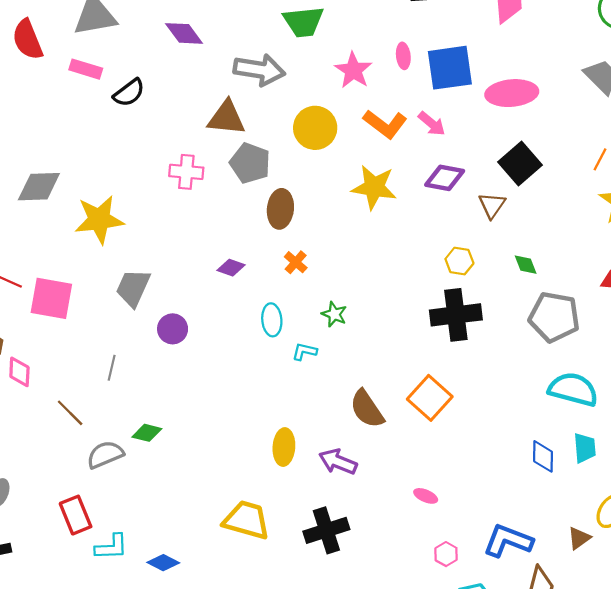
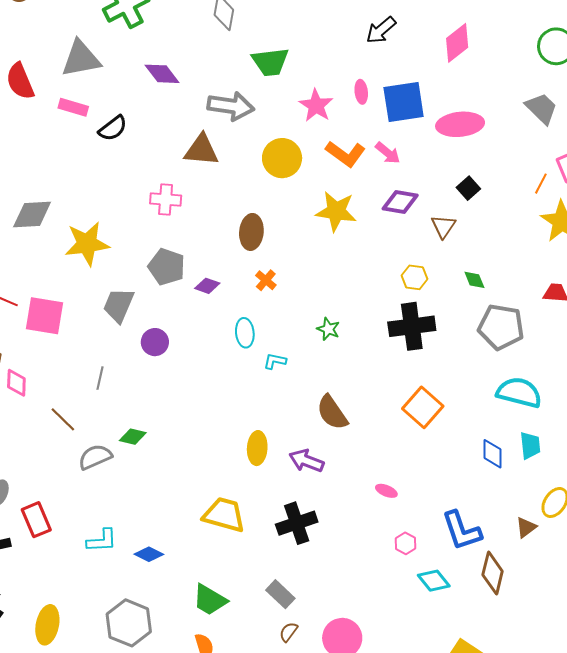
gray pentagon: (250, 163) -> (167, 267), moved
black square: (520, 163) -> (468, 188), size x0.6
green star: (334, 314) -> (328, 329), moved
orange square: (430, 398) -> (423, 407), moved
red rectangle: (76, 515) -> (36, 520), moved
blue L-shape: (508, 541) -> (462, 531), turned -129

